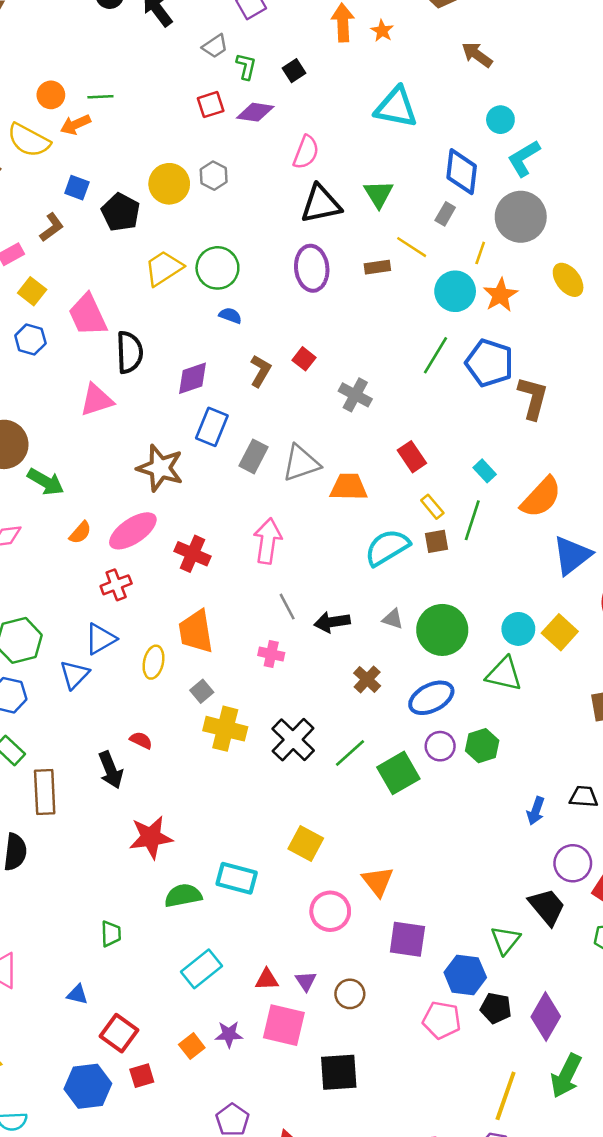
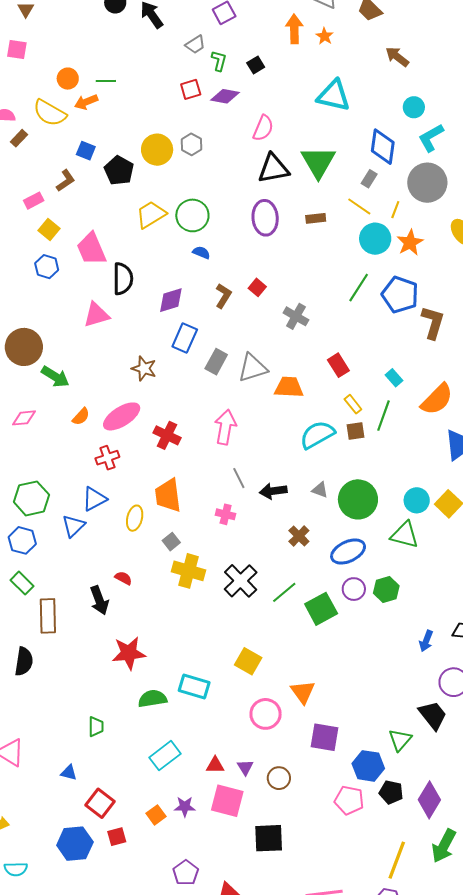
green triangle: (379, 194) -> (318, 162), size x1.5
yellow line: (412, 247) -> (359, 206), moved
brown star: (160, 468) -> (144, 369), size x0.7

